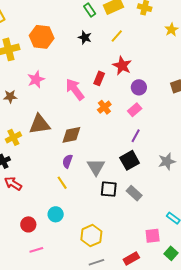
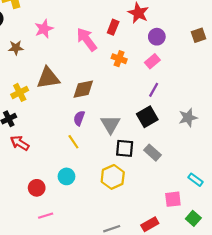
orange cross: (104, 107) -> (119, 59), turned -32
yellow hexagon: (91, 236) -> (113, 177), moved

